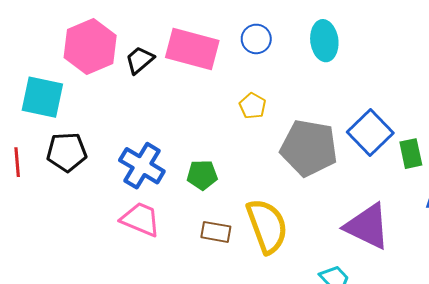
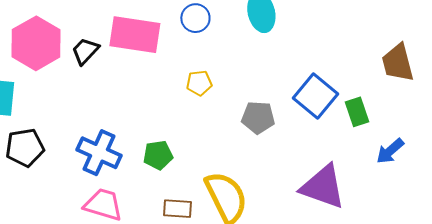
yellow pentagon: (253, 106) -> (199, 83), turned -30
gray pentagon: (309, 148) -> (258, 117), size x0.6

